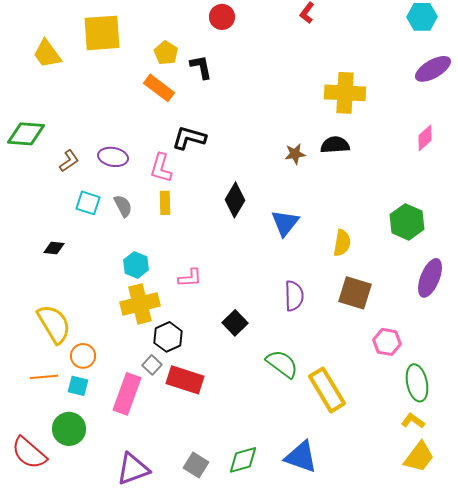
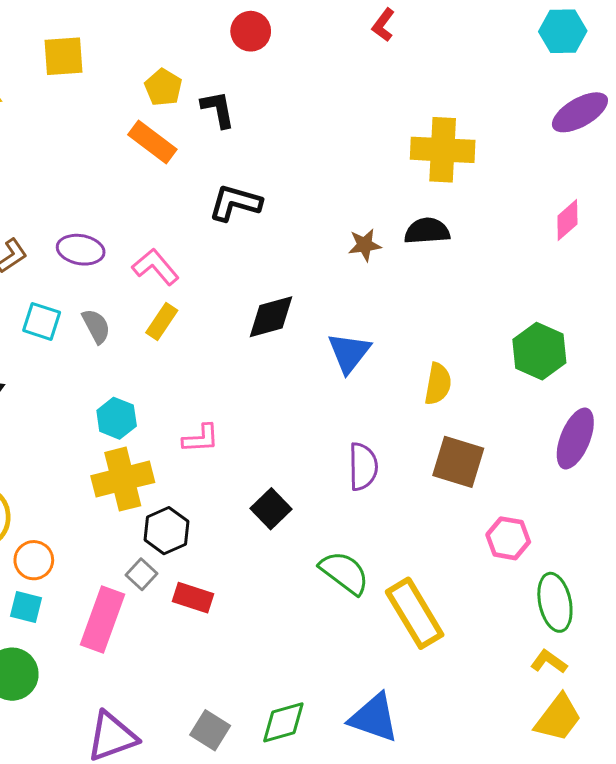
yellow square: (102, 33) -> (63, 56), size x0.7
black L-shape: (189, 138) -> (235, 203), moved
pink L-shape: (161, 168) -> (156, 267), turned 124
black diamond: (235, 200) -> (271, 317), turned 44
yellow rectangle: (165, 203) -> (162, 321), turned 35
red rectangle: (185, 380) -> (193, 598), size x0.7

